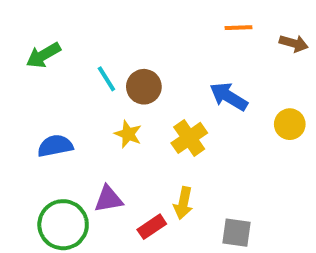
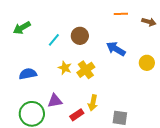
cyan line: (106, 79) -> (54, 40), turned 72
brown circle: (144, 87) -> (80, 36), moved
yellow cross: (189, 138) -> (86, 70), moved

